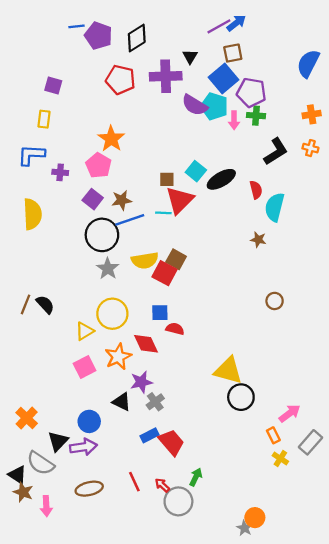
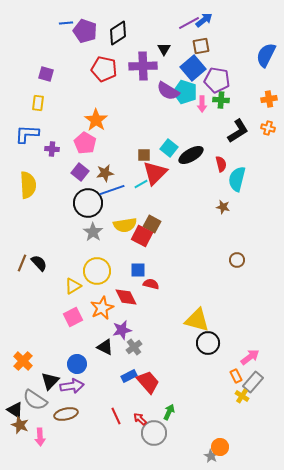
cyan line: (163, 213) -> (141, 184), turned -32
gray rectangle: (310, 442) -> (253, 382), moved
brown ellipse: (89, 489) -> (66, 414), moved

